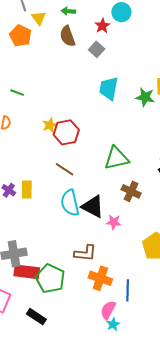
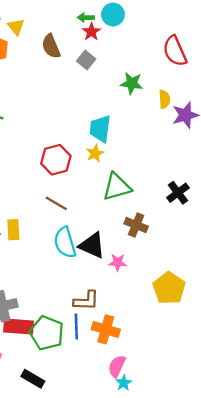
green arrow: (68, 11) -> (86, 18), moved
cyan trapezoid: (109, 88) -> (100, 129), moved
green star: (145, 97) -> (132, 83), moved
yellow star: (50, 125) -> (95, 153), moved
blue line: (128, 290) -> (76, 326), moved

